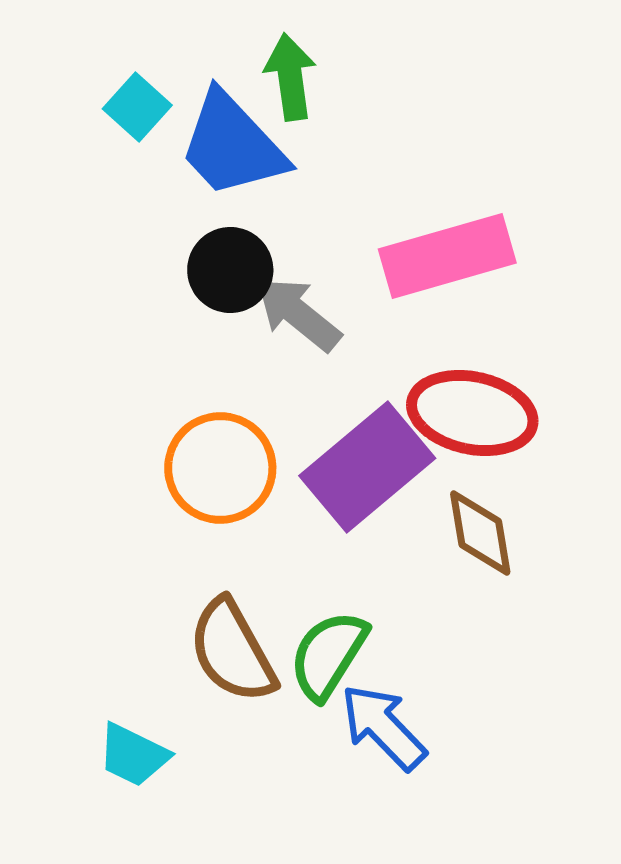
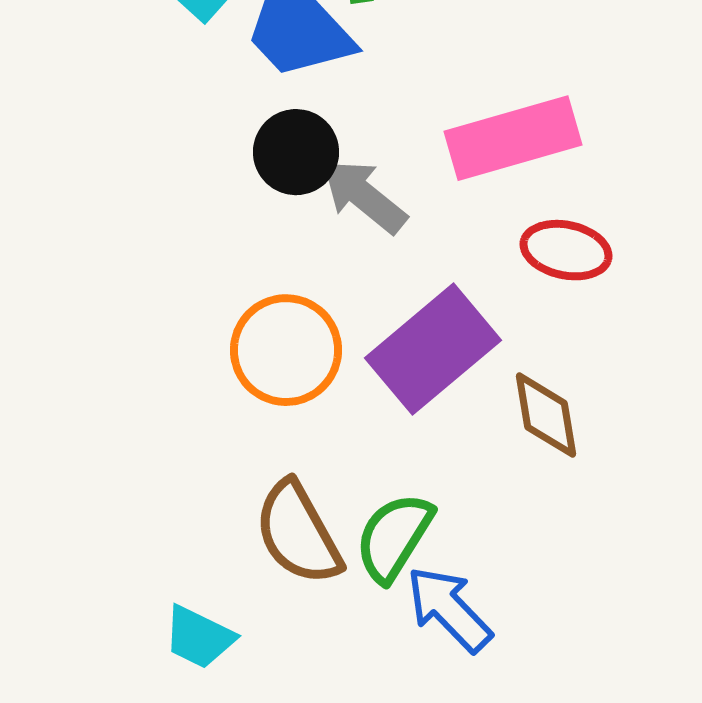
red ellipse: (472, 413) -> (566, 250), moved, size x0.7

